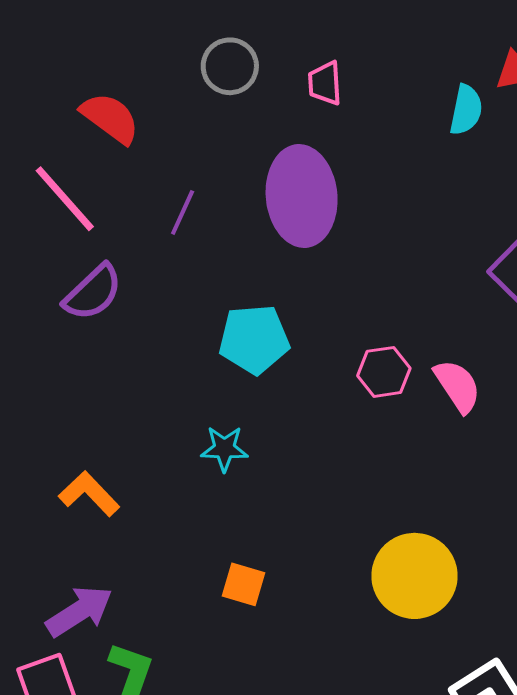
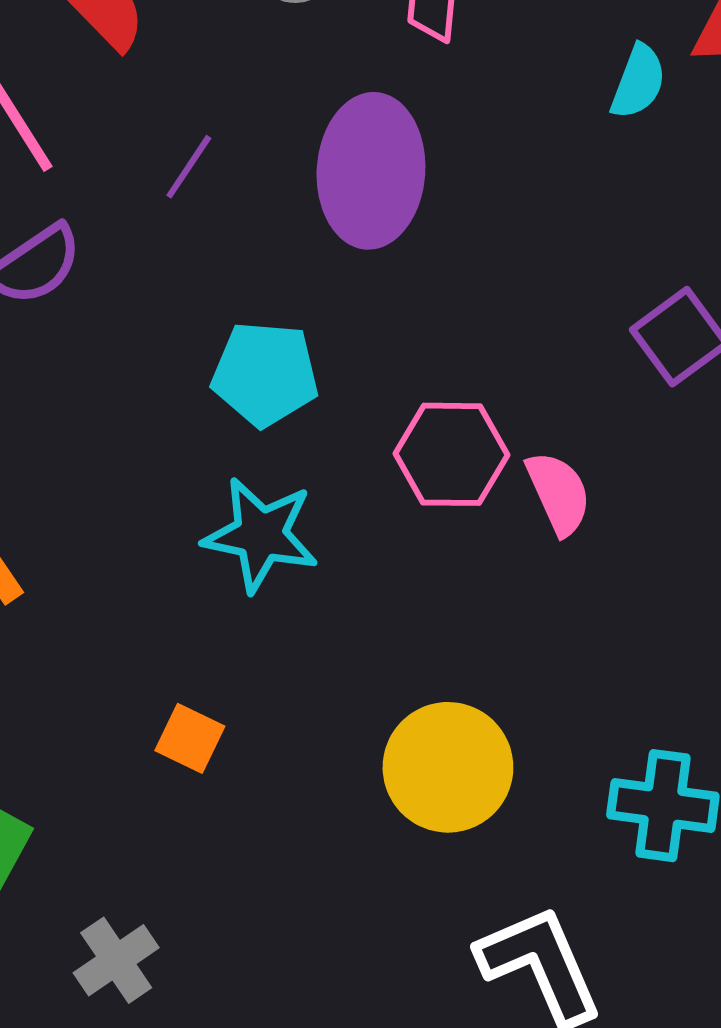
pink hexagon: (384, 372) -> (451, 454), size x1.4
cyan star: (224, 449) -> (261, 535), moved, size x1.6

